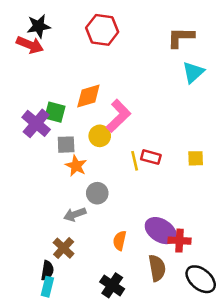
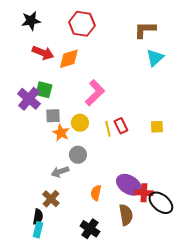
red arrow: (30, 45) -> (43, 53), moved
orange diamond: (88, 96) -> (69, 59), moved
yellow circle: (100, 136) -> (80, 123), moved
red rectangle: (151, 157) -> (121, 126), turned 49
black ellipse: (201, 279) -> (161, 203), moved

